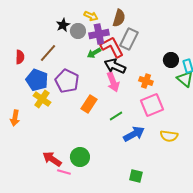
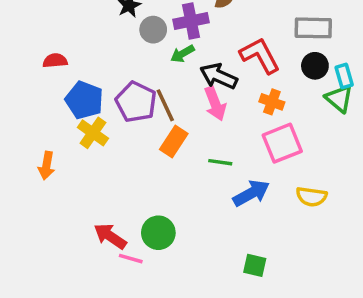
gray circle: (78, 31) -> (153, 30), moved
gray rectangle: (129, 39) -> (313, 28), moved, turned 65
red L-shape: (112, 47) -> (260, 55), moved
brown line: (48, 53) -> (165, 105), moved, turned -66
red semicircle: (20, 57) -> (55, 61), turned -96
green line: (116, 116) -> (220, 162), turned 40

